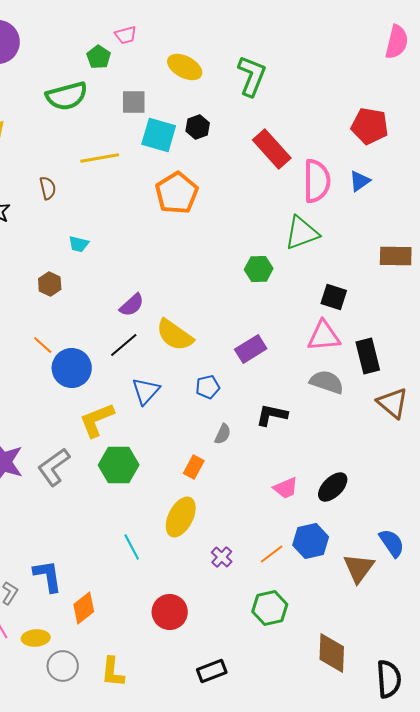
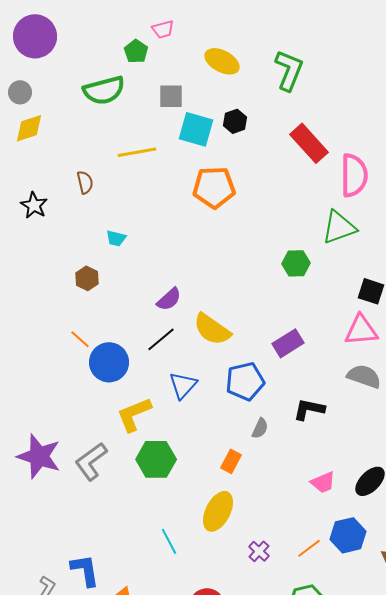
orange pentagon: (177, 193) -> (214, 187), turned 30
blue pentagon: (208, 387) -> (245, 381), size x1.6

